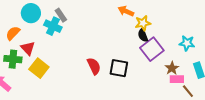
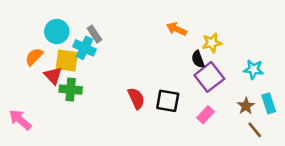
yellow star: (143, 23) -> (212, 43), moved
green cross: (13, 59) -> (71, 90), moved
yellow square: (39, 68) -> (67, 61), moved, turned -30
brown star: (172, 68) -> (246, 106), moved
pink rectangle: (177, 79) -> (206, 115), moved, turned -48

